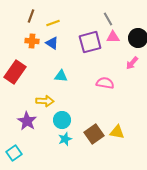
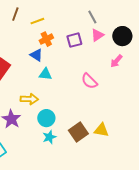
pink triangle: (113, 37) -> (97, 35), turned -32
orange cross: (32, 41) -> (46, 39), moved, turned -32
purple square: (90, 42) -> (74, 40), size x0.7
blue triangle: (52, 43) -> (36, 55), moved
pink semicircle: (105, 83) -> (89, 81), turned -144

